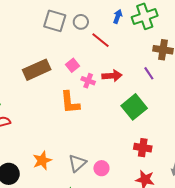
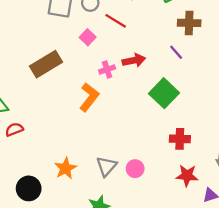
pink square: (73, 65) -> (88, 37), moved
pink cross: (88, 81) -> (107, 69), turned -32
orange L-shape: (70, 102) -> (89, 97), turned -130

